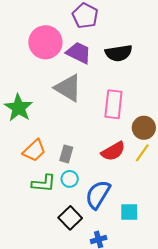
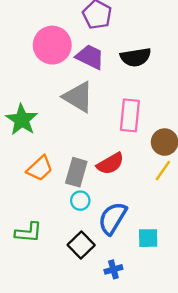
red semicircle: (113, 151) -> (110, 164), moved
gray rectangle: (66, 154) -> (76, 172), size x1.4
green L-shape: (44, 183) -> (28, 232), moved

